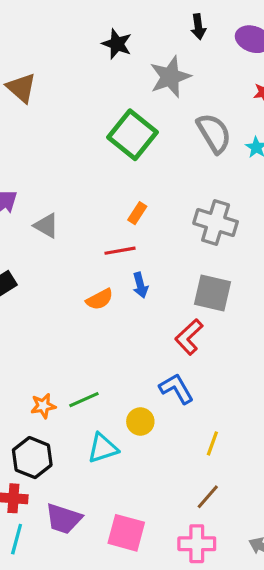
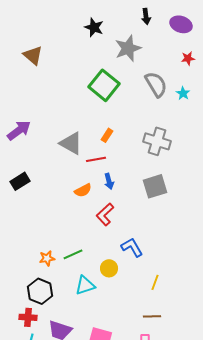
gray triangle: (46, 226) -> (71, 143), moved, size x1.4
gray square: (212, 293) -> (155, 186), turned -30
red L-shape: (189, 337) -> (105, 214), moved
brown line: (208, 497) -> (152, 316), turned 48

